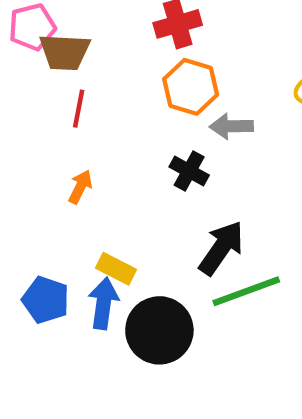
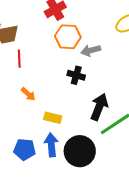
orange arrow: (80, 187) -> (28, 94), turned 119
yellow rectangle: (116, 269) -> (53, 118), moved

